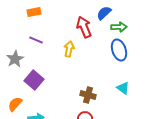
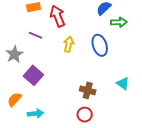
red arrow: (84, 27) -> (58, 16), moved
blue ellipse: (119, 50) -> (100, 45), moved

